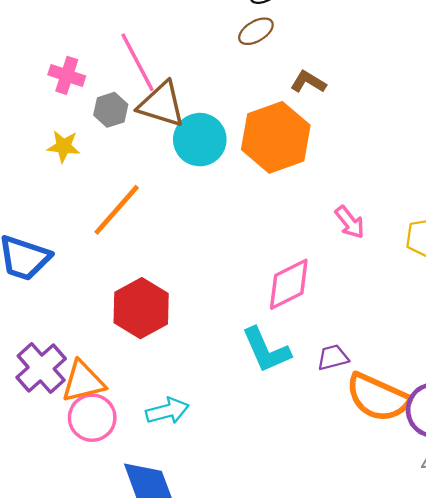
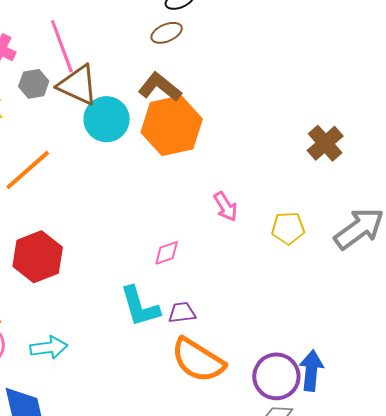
brown L-shape: (308, 82) -> (160, 87), moved, size x1.4
pink diamond: (289, 284) -> (167, 253), size x0.6
purple trapezoid: (333, 357) -> (182, 313), moved
orange semicircle: (378, 397) -> (198, 360), moved

